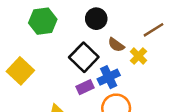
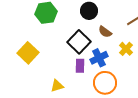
yellow cross: (139, 56) -> (126, 49), moved
purple rectangle: (85, 87) -> (80, 66), turned -64

